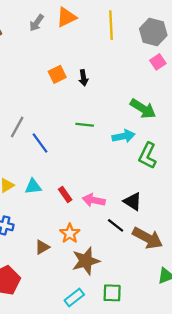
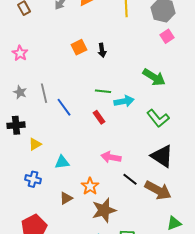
gray line: (17, 127) -> (44, 93), turned -42
cyan arrow: (124, 136) -> (124, 101), moved
green L-shape: (148, 156) -> (158, 118), turned -65
cyan triangle: (33, 187) -> (62, 162), moved
red rectangle: (65, 195) -> (99, 117), moved
black triangle: (133, 201) -> (162, 156), moved, size x1.4

